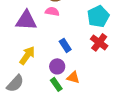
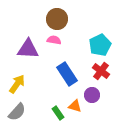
blue rectangle: (65, 45) -> (67, 74), size x1.6
yellow arrow: (27, 55) -> (17, 84), moved
purple circle: (57, 66) -> (92, 95), moved

